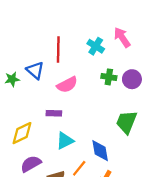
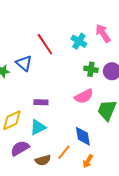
red line: (58, 49) -> (45, 44), turned -35
pink semicircle: (67, 85) -> (84, 96), moved
cyan triangle: (65, 141) -> (38, 127), moved

